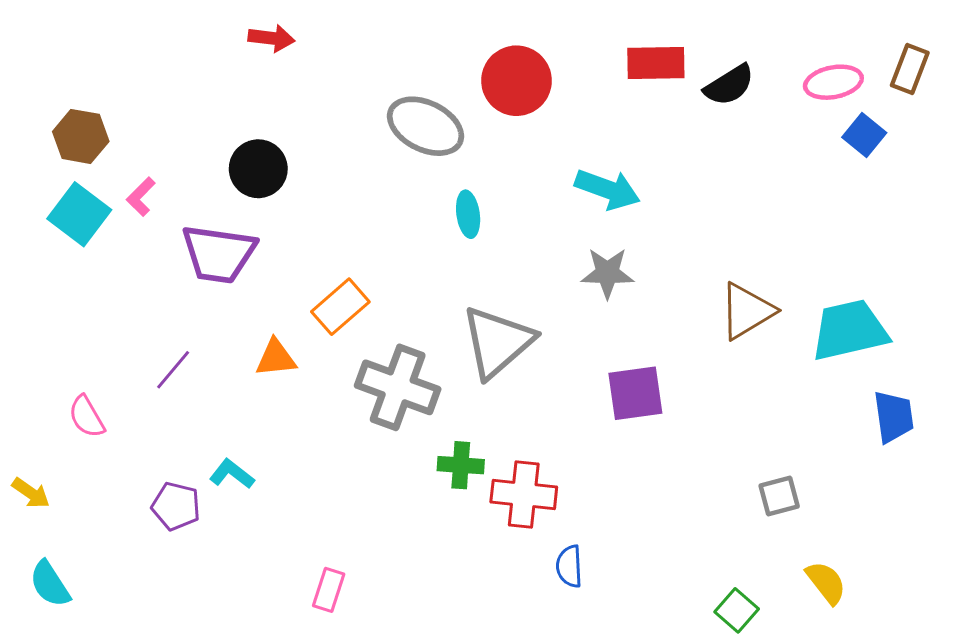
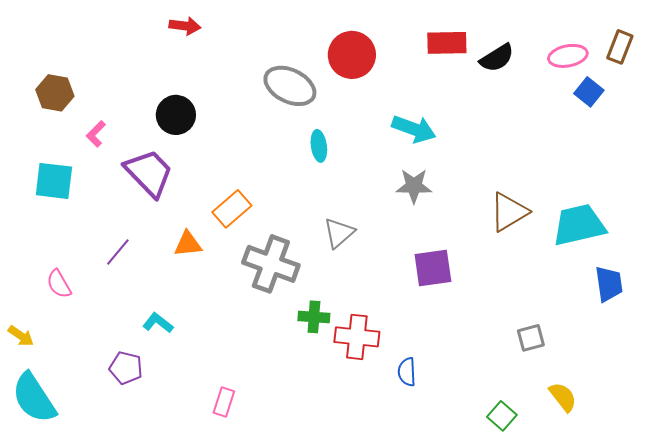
cyan square: (79, 214) -> (54, 181), moved, turned -30
purple trapezoid: (219, 254) -> (149, 173), turned -142
gray triangle: (497, 342) -> (339, 233), size x0.6
purple pentagon: (176, 506) -> (126, 368), moved
blue semicircle: (569, 566) -> (407, 372), moved
cyan semicircle: (50, 584) -> (34, 398), size x1.6

